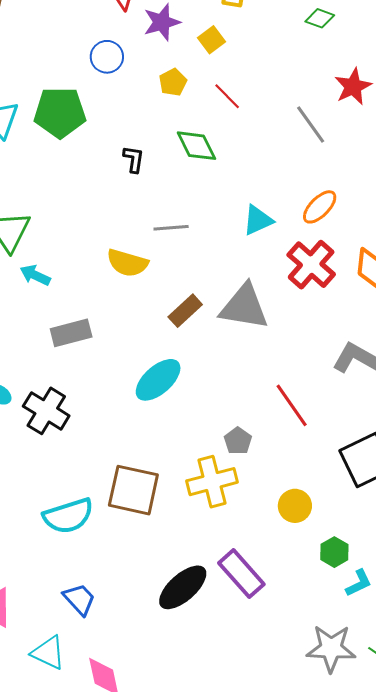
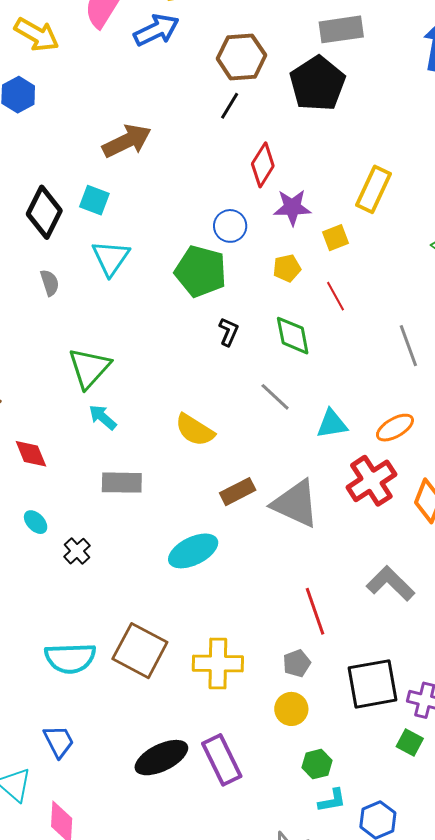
green pentagon: (60, 112) -> (201, 271), moved
gray line: (171, 228) -> (275, 397), moved, turned 32
black cross: (46, 411) -> (77, 551), size x0.6
gray pentagon: (238, 441) -> (297, 663), moved

